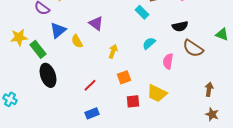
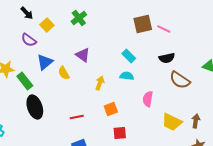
cyan rectangle: (142, 12) -> (129, 56), moved
cyan semicircle: (149, 43) -> (127, 76), moved, turned 48
pink semicircle: (168, 61) -> (148, 99), moved
red line: (90, 85) -> (77, 117), turned 32
yellow trapezoid: (157, 93) -> (172, 122), moved

